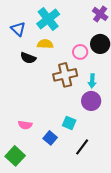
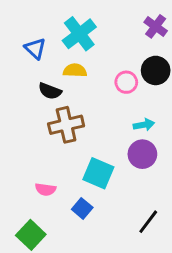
brown cross: (65, 75) -> (66, 125), moved
cyan arrow: (92, 81) -> (144, 125), turned -104
cyan square: (69, 123) -> (98, 173), moved, size x1.5
black line: (82, 147) -> (148, 222), moved

